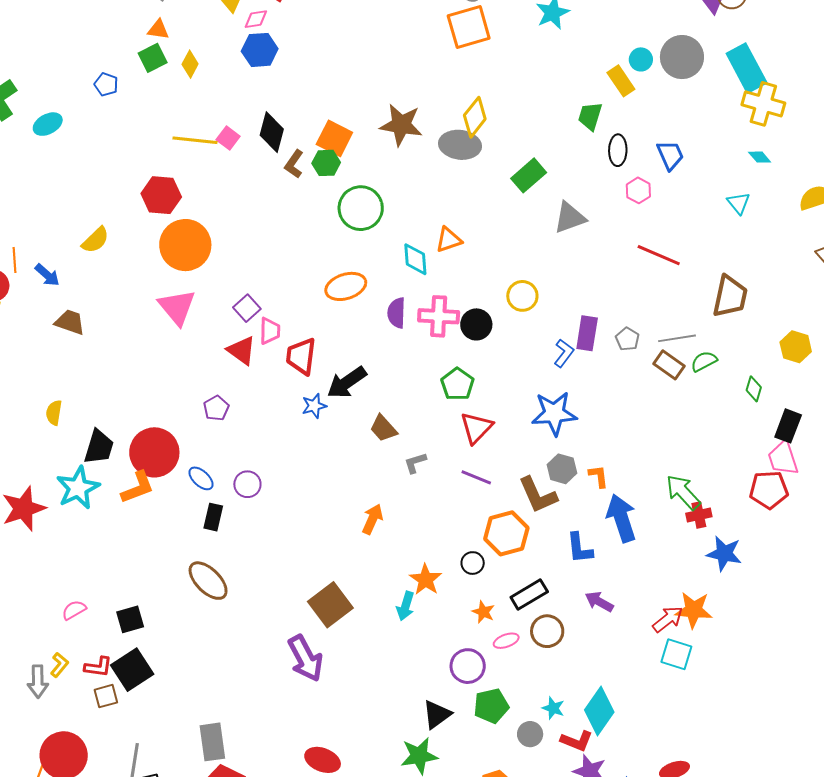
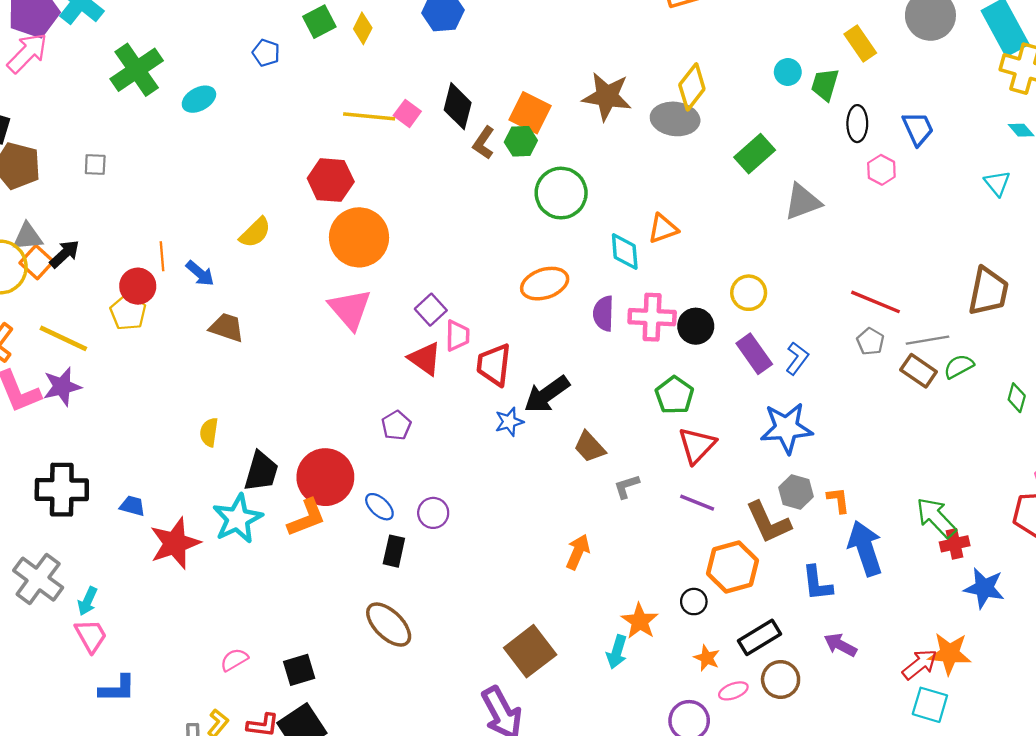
cyan circle: (641, 59) -> (788, 72), moved
red line: (659, 255) -> (875, 302), moved
purple rectangle: (587, 333) -> (754, 354), moved, turned -44

